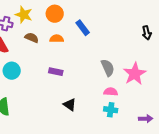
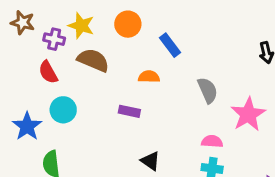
brown semicircle: (32, 38) -> (93, 60), size x1.5
orange semicircle: (57, 39) -> (149, 77), moved
gray semicircle: (108, 68) -> (208, 90), moved

